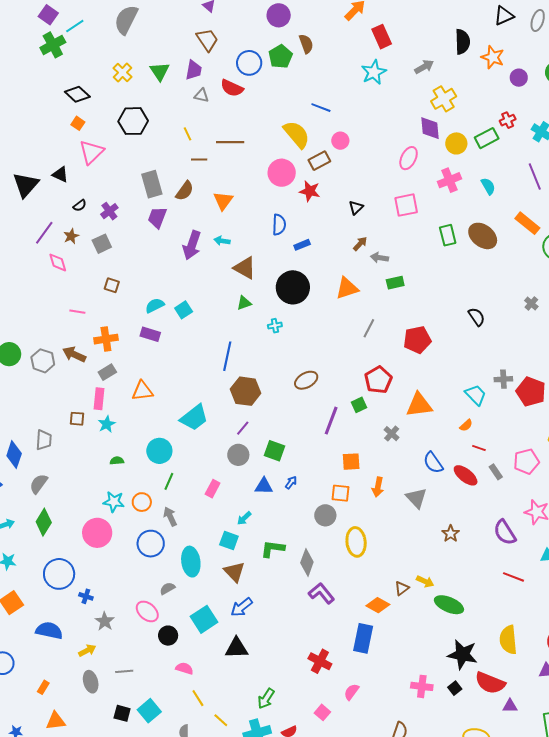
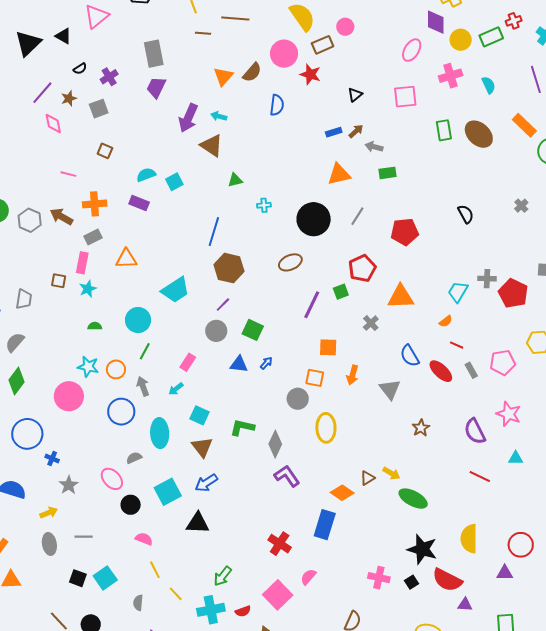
brown semicircle: (185, 191) -> (252, 72), moved
blue rectangle: (302, 245) -> (334, 132), moved
brown triangle: (245, 268) -> (212, 145), moved
black circle: (293, 287) -> (314, 219), moved
cyan trapezoid: (476, 395) -> (458, 292), turned -110
cyan arrow: (244, 518) -> (176, 389), moved
pink square: (322, 712) -> (278, 595), size x1.8

